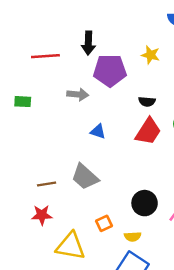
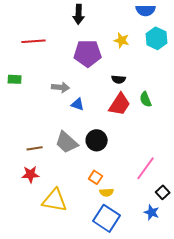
black arrow: (88, 43) -> (79, 14), moved
gray arrow: (78, 94) -> (61, 87), moved
black circle: (145, 203) -> (97, 140), moved
orange square: (104, 223) -> (96, 177), moved, turned -32

